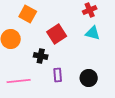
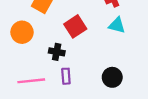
purple rectangle: (58, 75) -> (66, 76), moved

